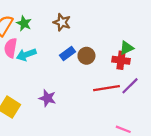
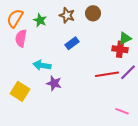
green star: (24, 23) -> (40, 20), moved
cyan arrow: (26, 55) -> (42, 65), moved, turned 30
brown circle: (86, 56) -> (93, 13), moved

